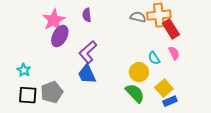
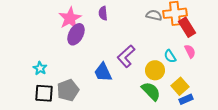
purple L-shape: (88, 52) -> (126, 56), moved

